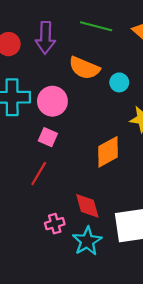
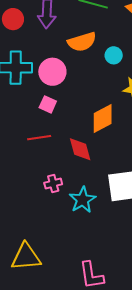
orange semicircle: (84, 68) -> (82, 42), turned -40
red line: (39, 174) -> (39, 138), turned 50
red diamond: (87, 206) -> (80, 149), moved

